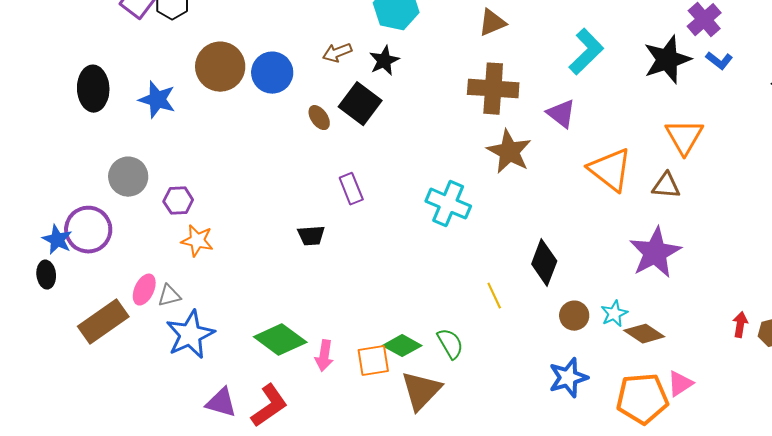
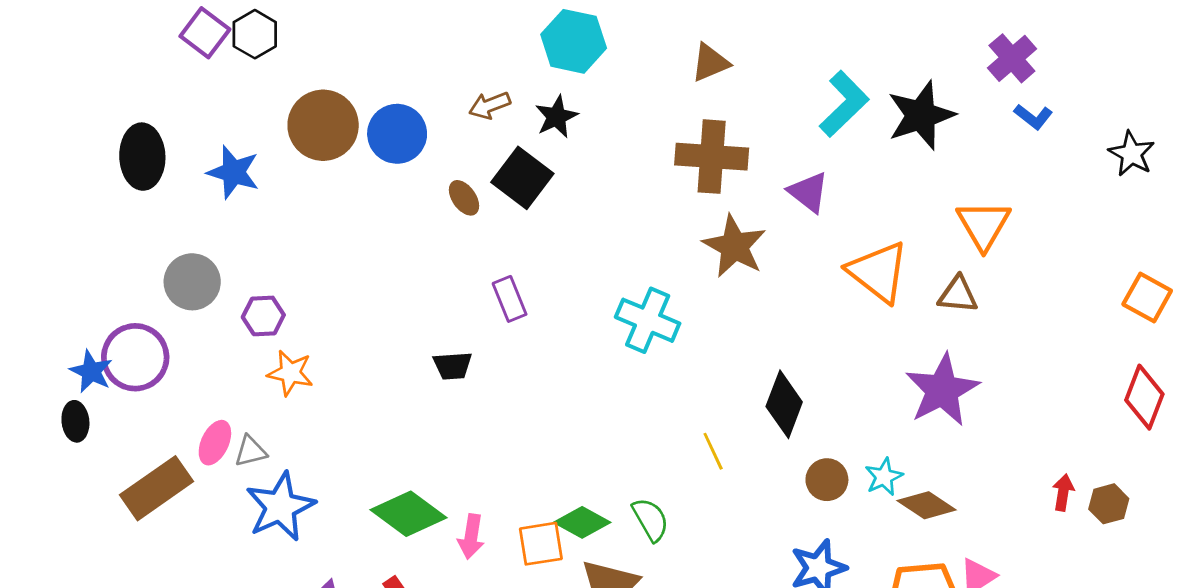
black star: (667, 60) -> (921, 115), moved

